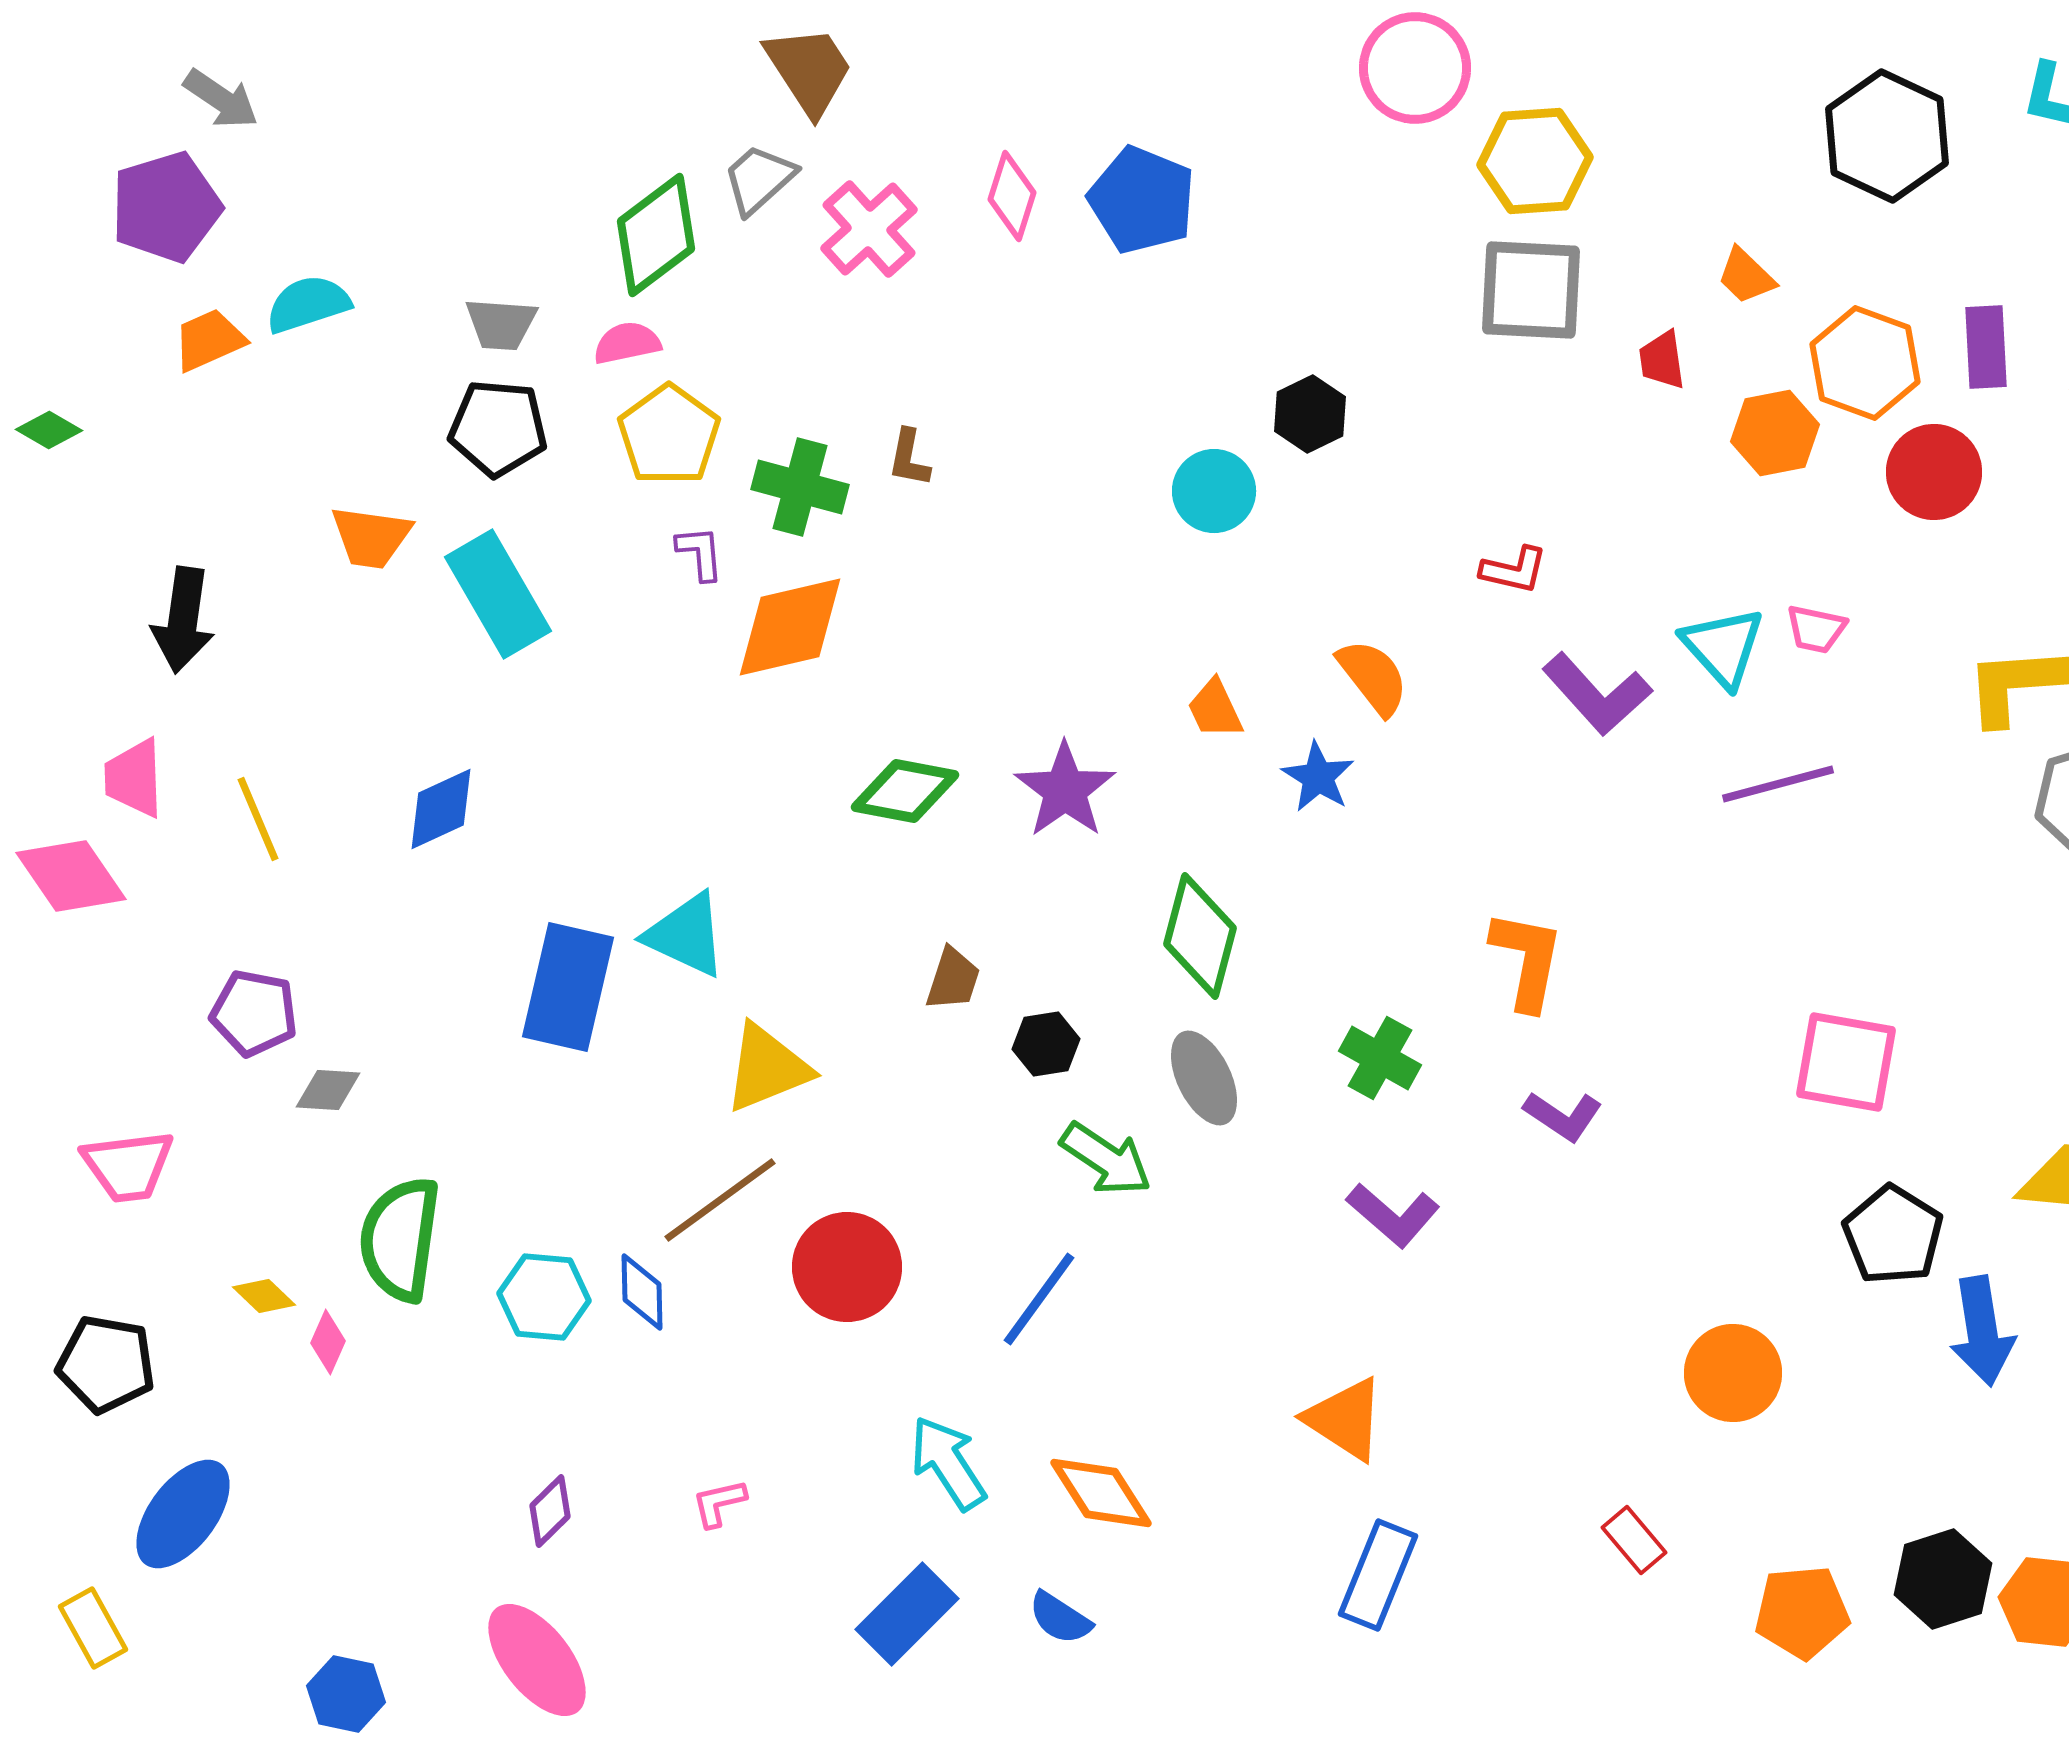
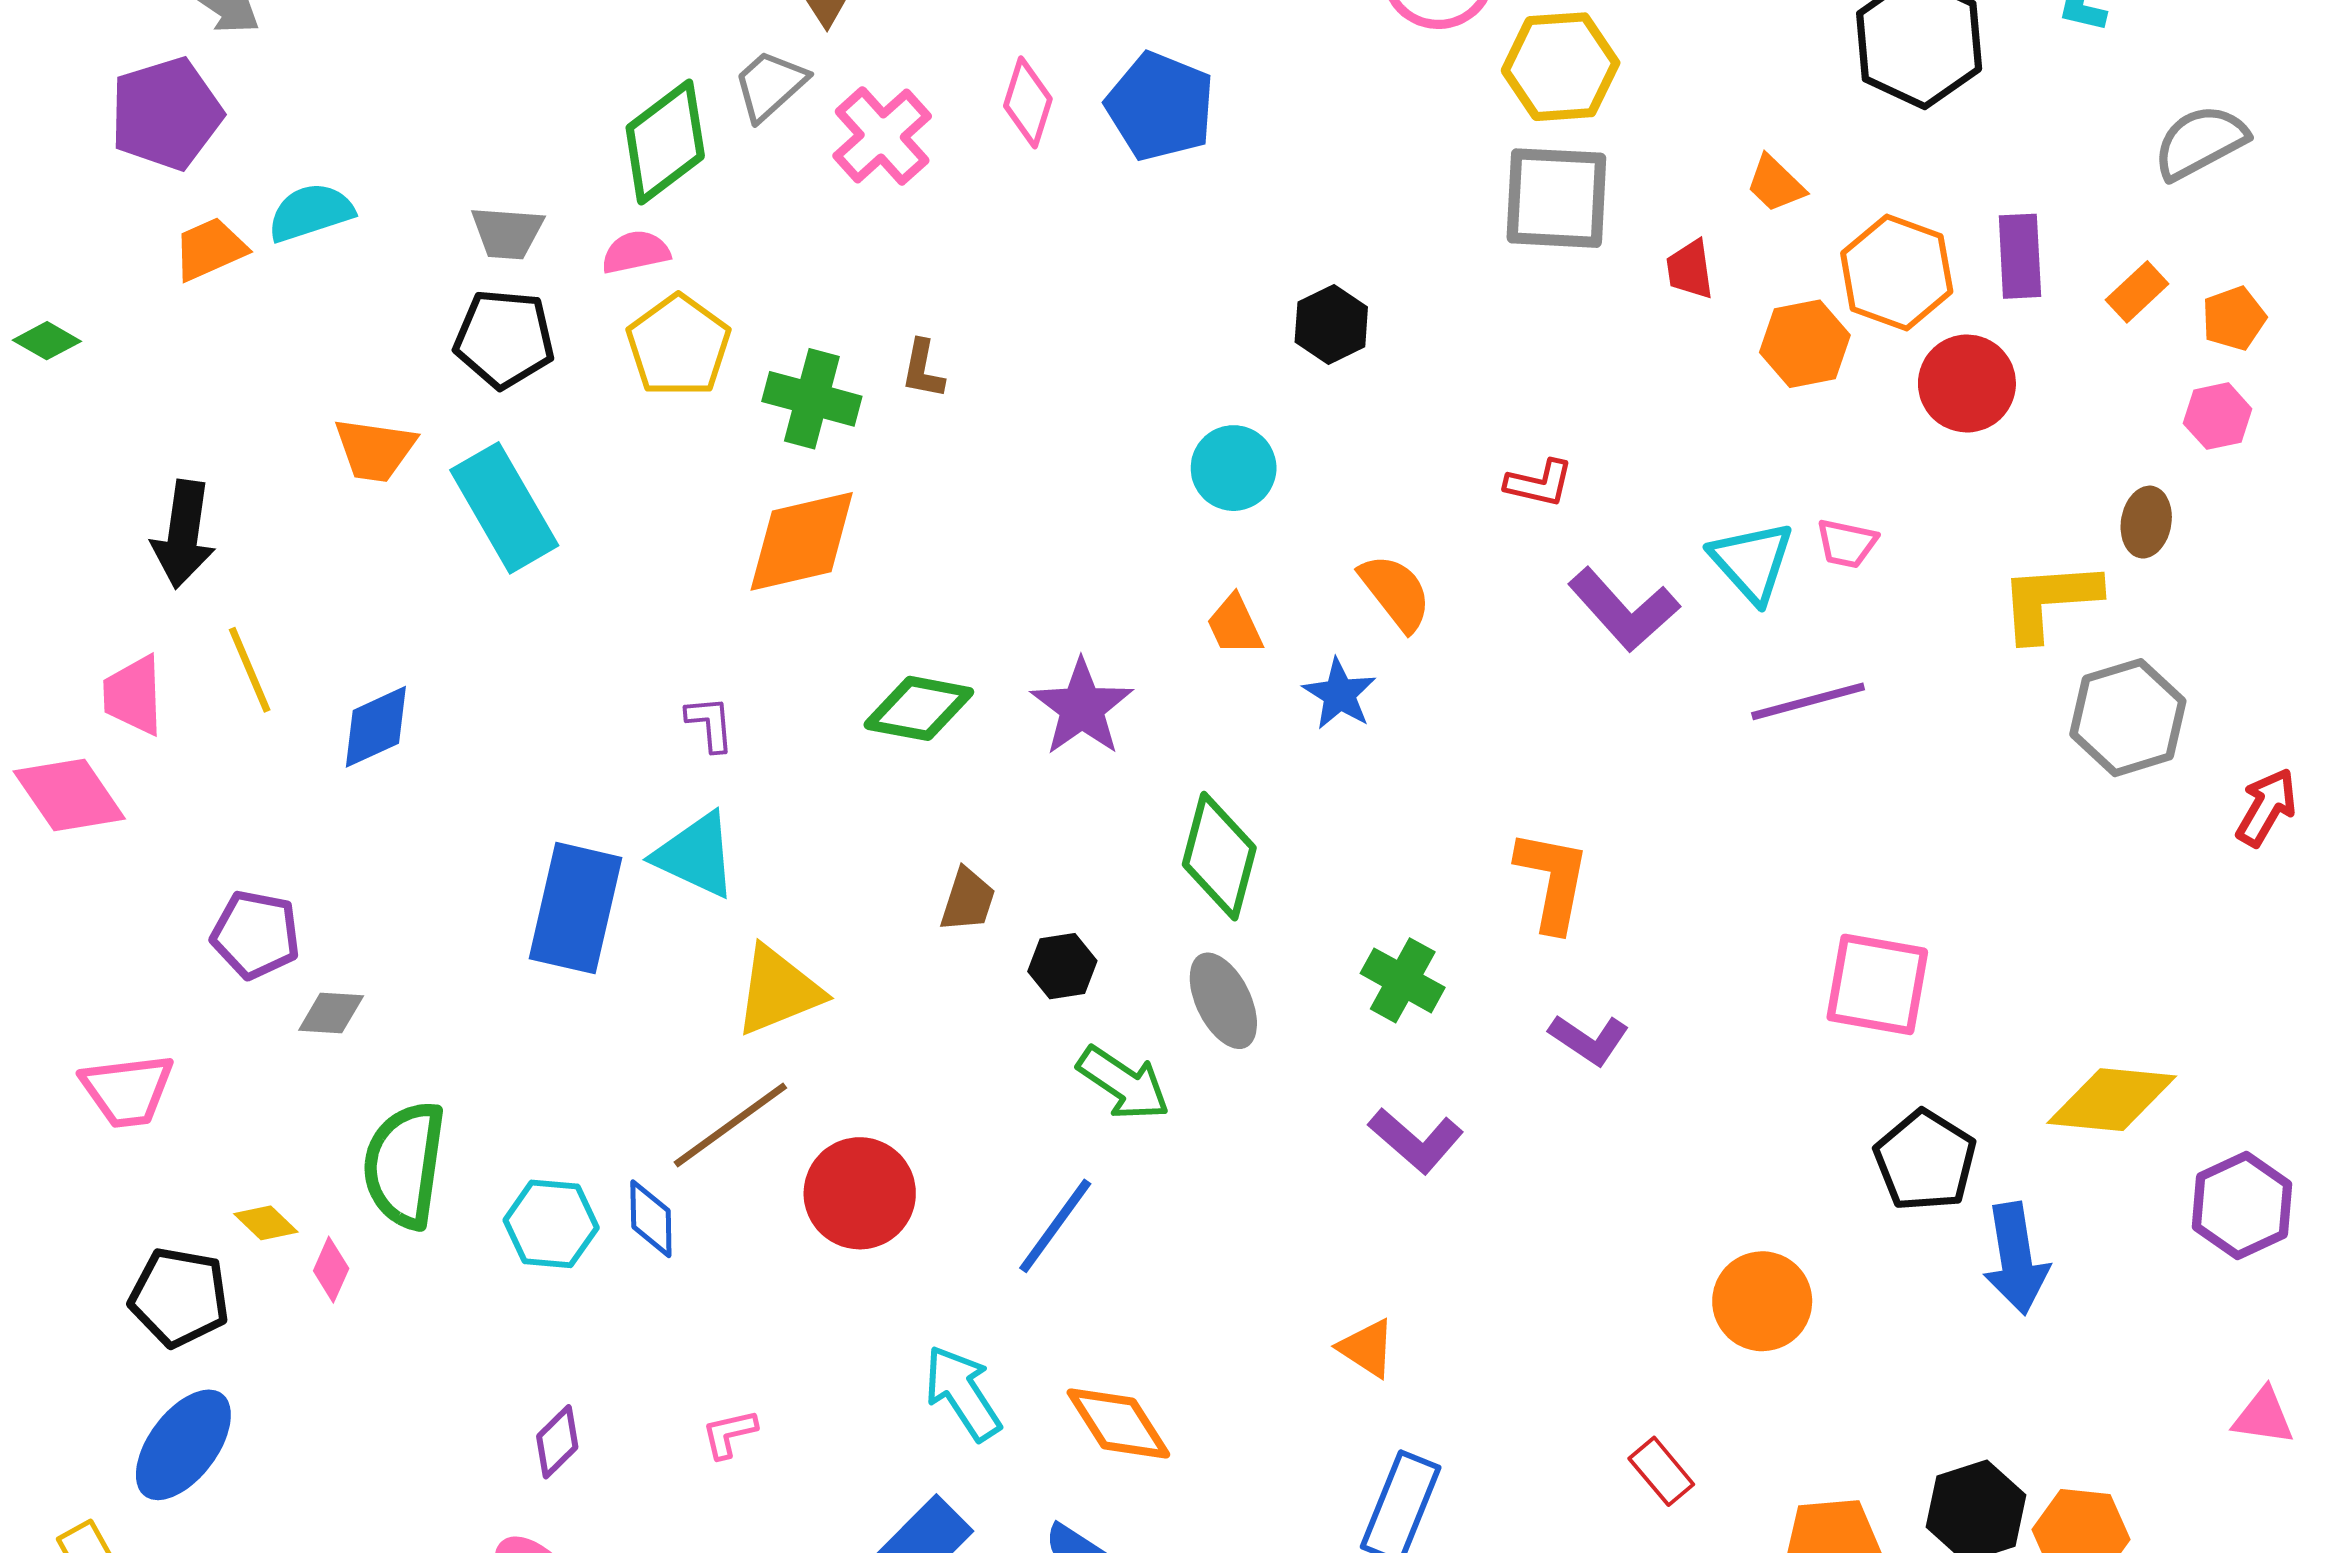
cyan circle: (1214, 491) -> (1234, 468), moved
purple L-shape: (700, 553) -> (710, 724), moved
blue diamond: (441, 809) -> (376, 727), moved
yellow line: (258, 819) -> (250, 670), moved
black pentagon: (106, 1364) -> (179, 1297), moved
orange triangle: (1345, 1419) -> (1367, 1348), size x0.7

